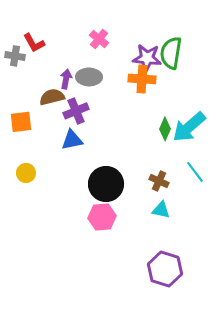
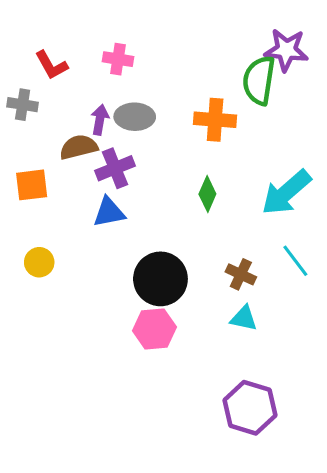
pink cross: (99, 39) -> (118, 59), moved, turned -30
gray cross: (15, 56) -> (23, 105), moved
purple star: (147, 58) -> (286, 50), moved
green diamond: (165, 129) -> (207, 194), moved

